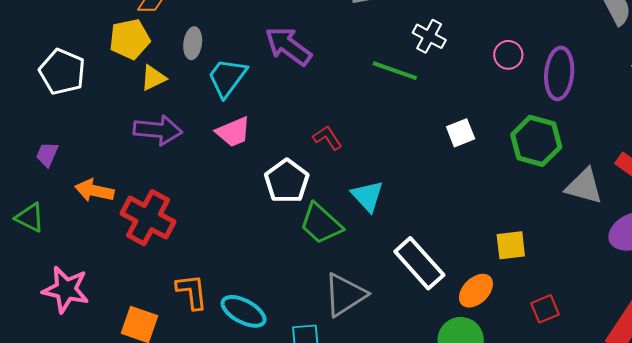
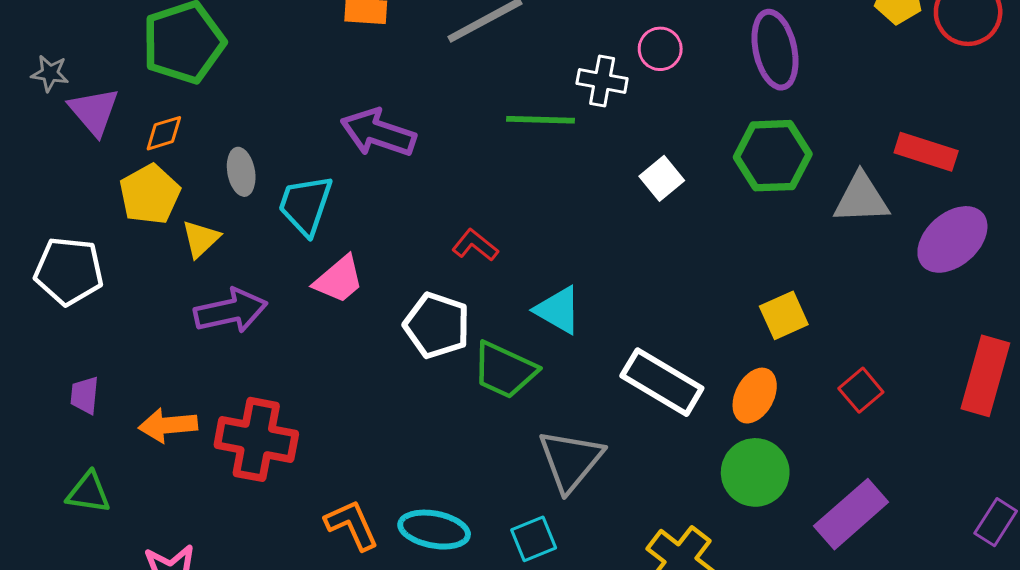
white cross: (429, 36) -> (602, 81), moved
pink circle: (508, 55) -> (660, 49), moved

